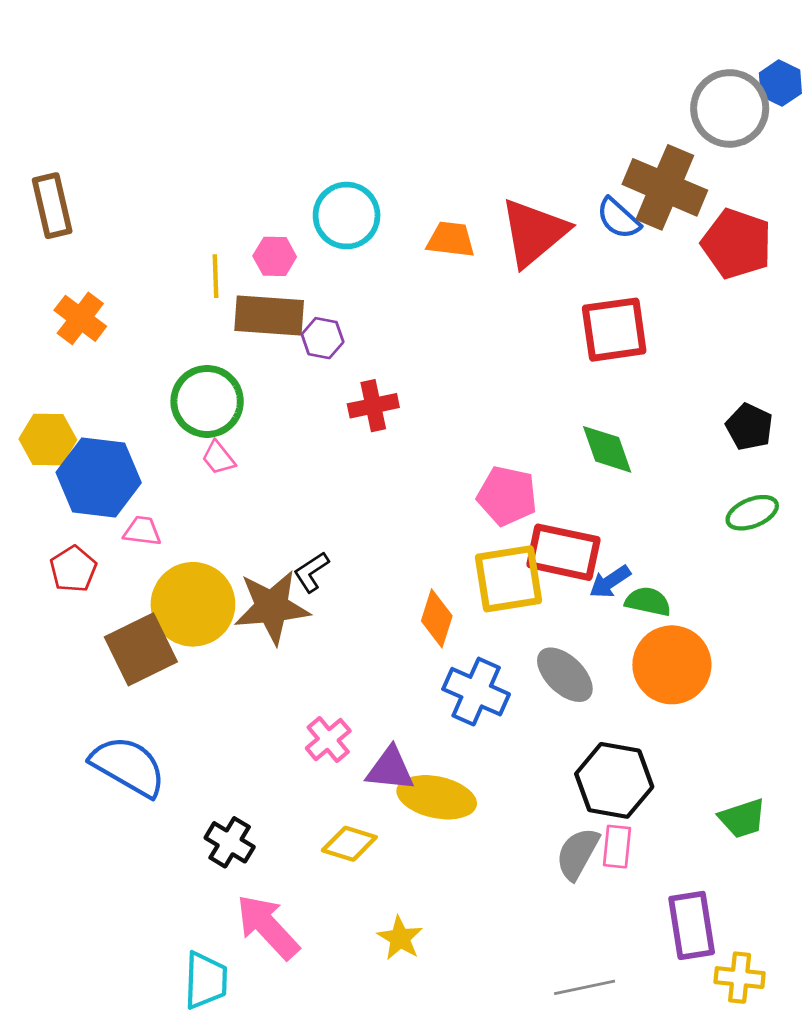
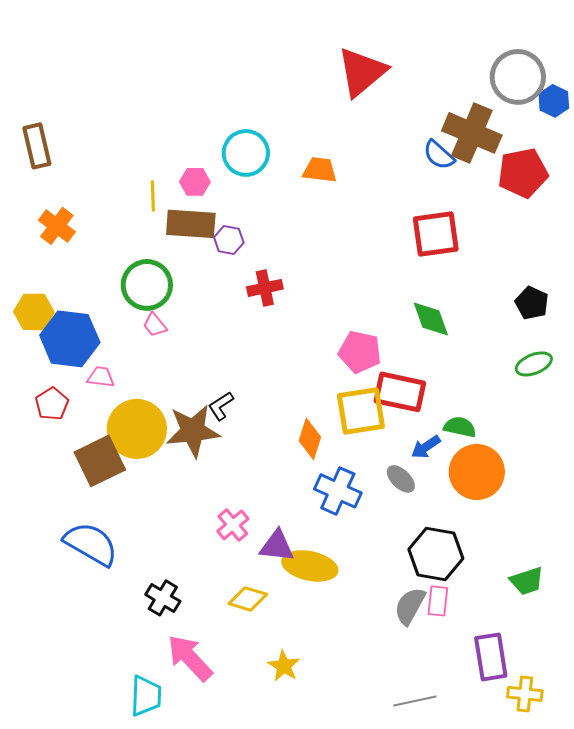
blue hexagon: (780, 83) -> (554, 101), moved
red triangle: (534, 232) -> (362, 72), moved
red pentagon: (737, 244) -> (523, 173), turned -30
blue arrow: (610, 582) -> (426, 447), moved
gray ellipse: (565, 675) -> (401, 479), size x0.7

